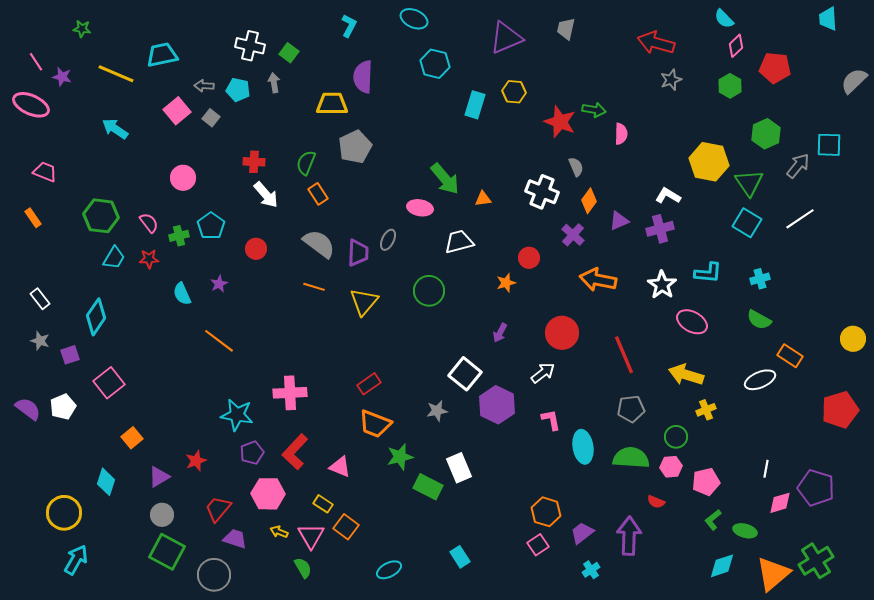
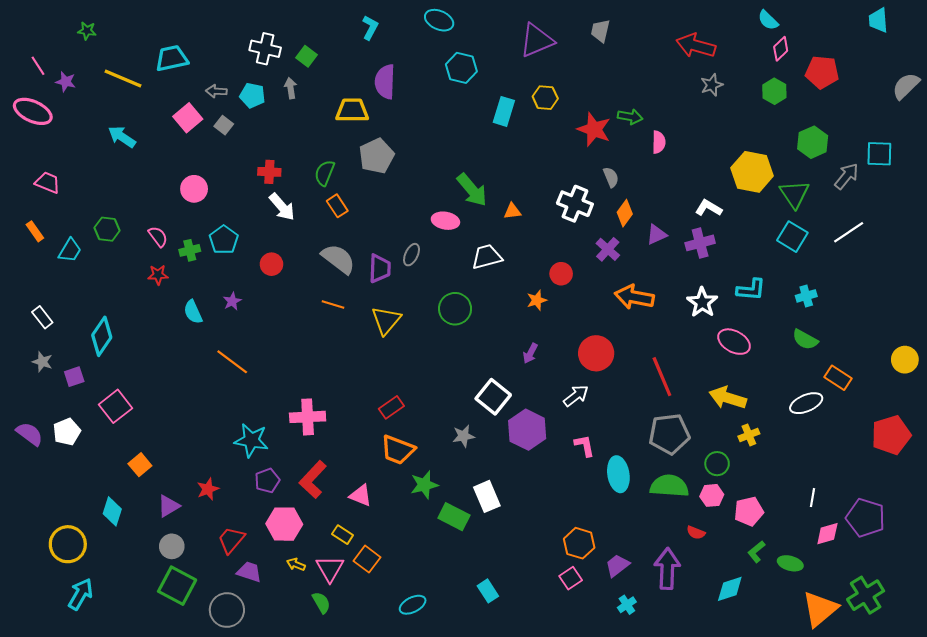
green hexagon: (101, 216) -> (107, 229), size x0.7
cyan trapezoid: (114, 258) -> (70, 250), moved
gray pentagon: (631, 409) -> (669, 434), size x1.4
cyan diamond: (722, 566) -> (730, 589), moved

